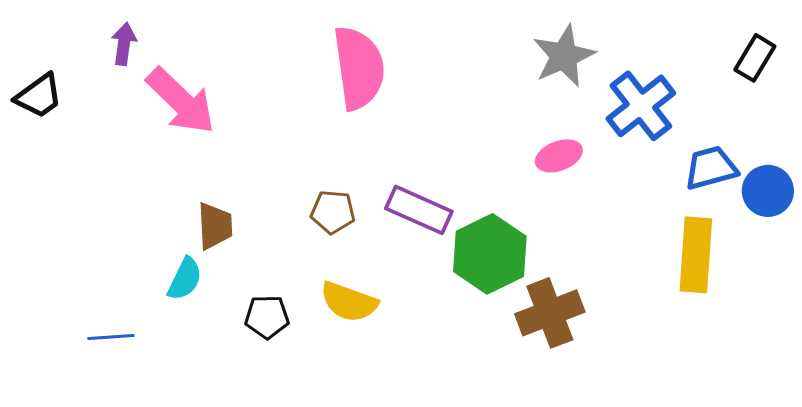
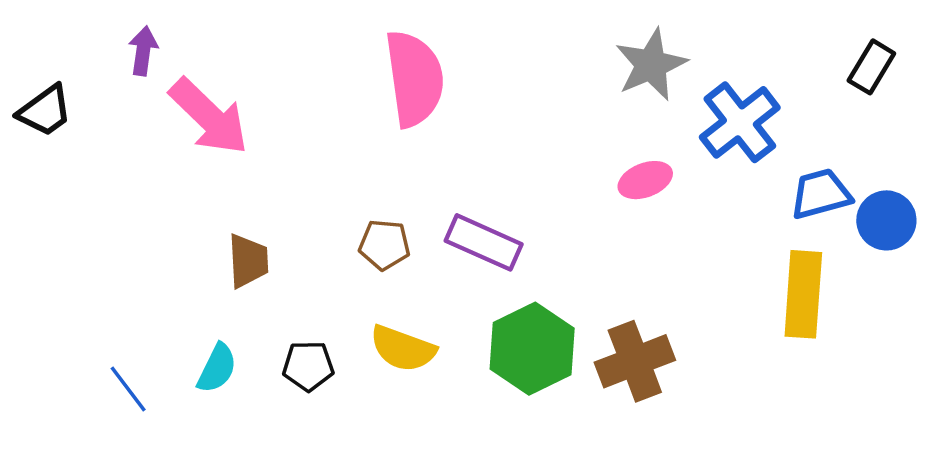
green hexagon: (490, 254) -> (532, 349), moved
cyan semicircle: (185, 279) -> (217, 368), moved
blue line: (111, 337) -> (128, 389), turned 57

